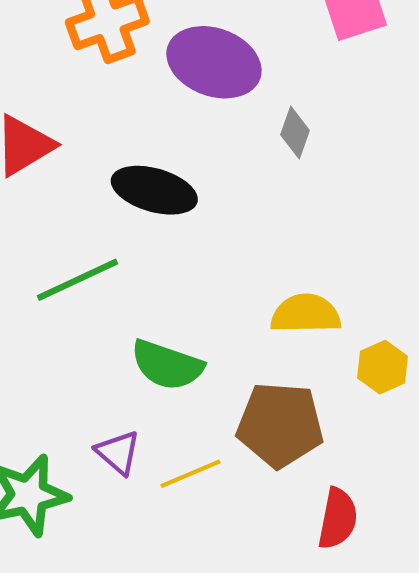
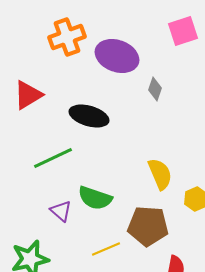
yellow semicircle: (306, 314) -> (160, 174), turned 68
purple triangle: (118, 452) -> (61, 211), moved

